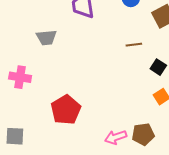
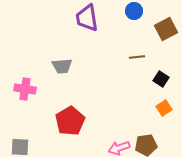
gray trapezoid: (46, 38) -> (62, 66), moved

